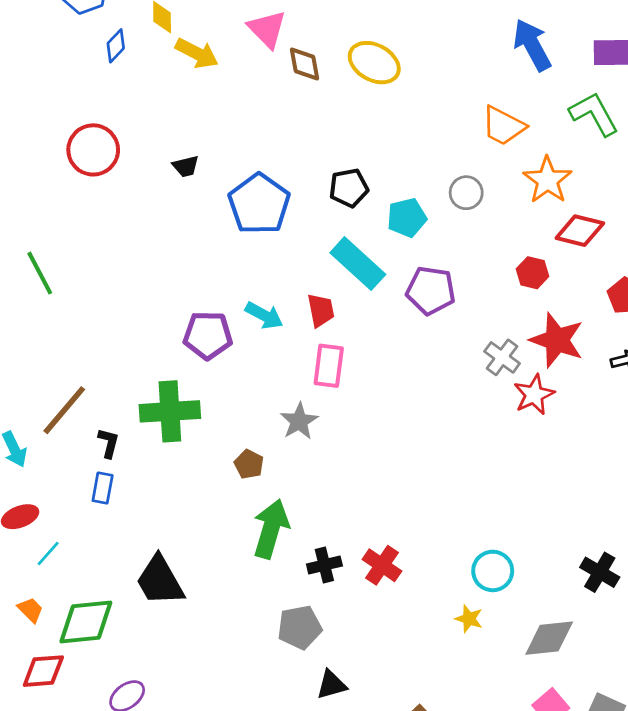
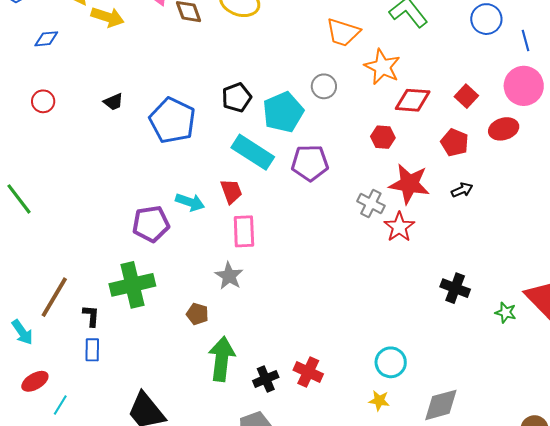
blue diamond: (116, 46) -> (46, 39), moved, turned 50
red circle: (93, 150) -> (43, 101), size x0.6
cyan pentagon: (407, 218) -> (283, 112), size x1.4
black cross: (600, 572) -> (455, 288), moved

